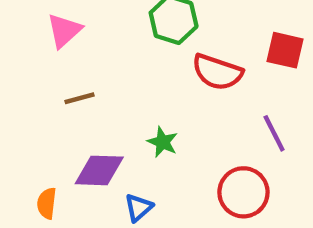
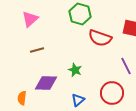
blue triangle: (139, 208) -> (78, 100), moved

